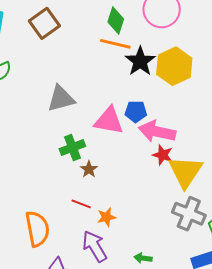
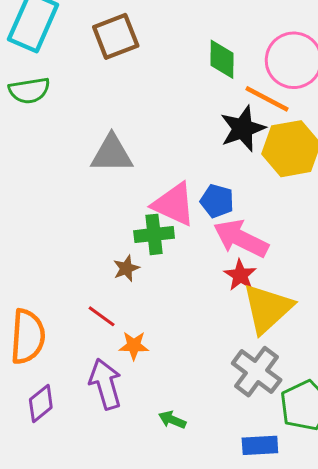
green diamond: (116, 20) -> (222, 59), turned -32
orange line: (115, 44) -> (267, 99), moved
green cross: (72, 148) -> (154, 234), moved

